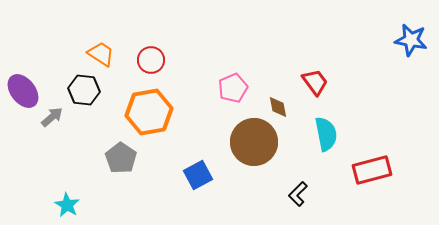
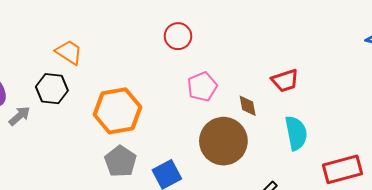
red circle: (151, 60) -> (178, 36), moved
red trapezoid: (315, 82) -> (285, 81), turned 108
gray pentagon: (121, 158) -> (120, 161), moved

